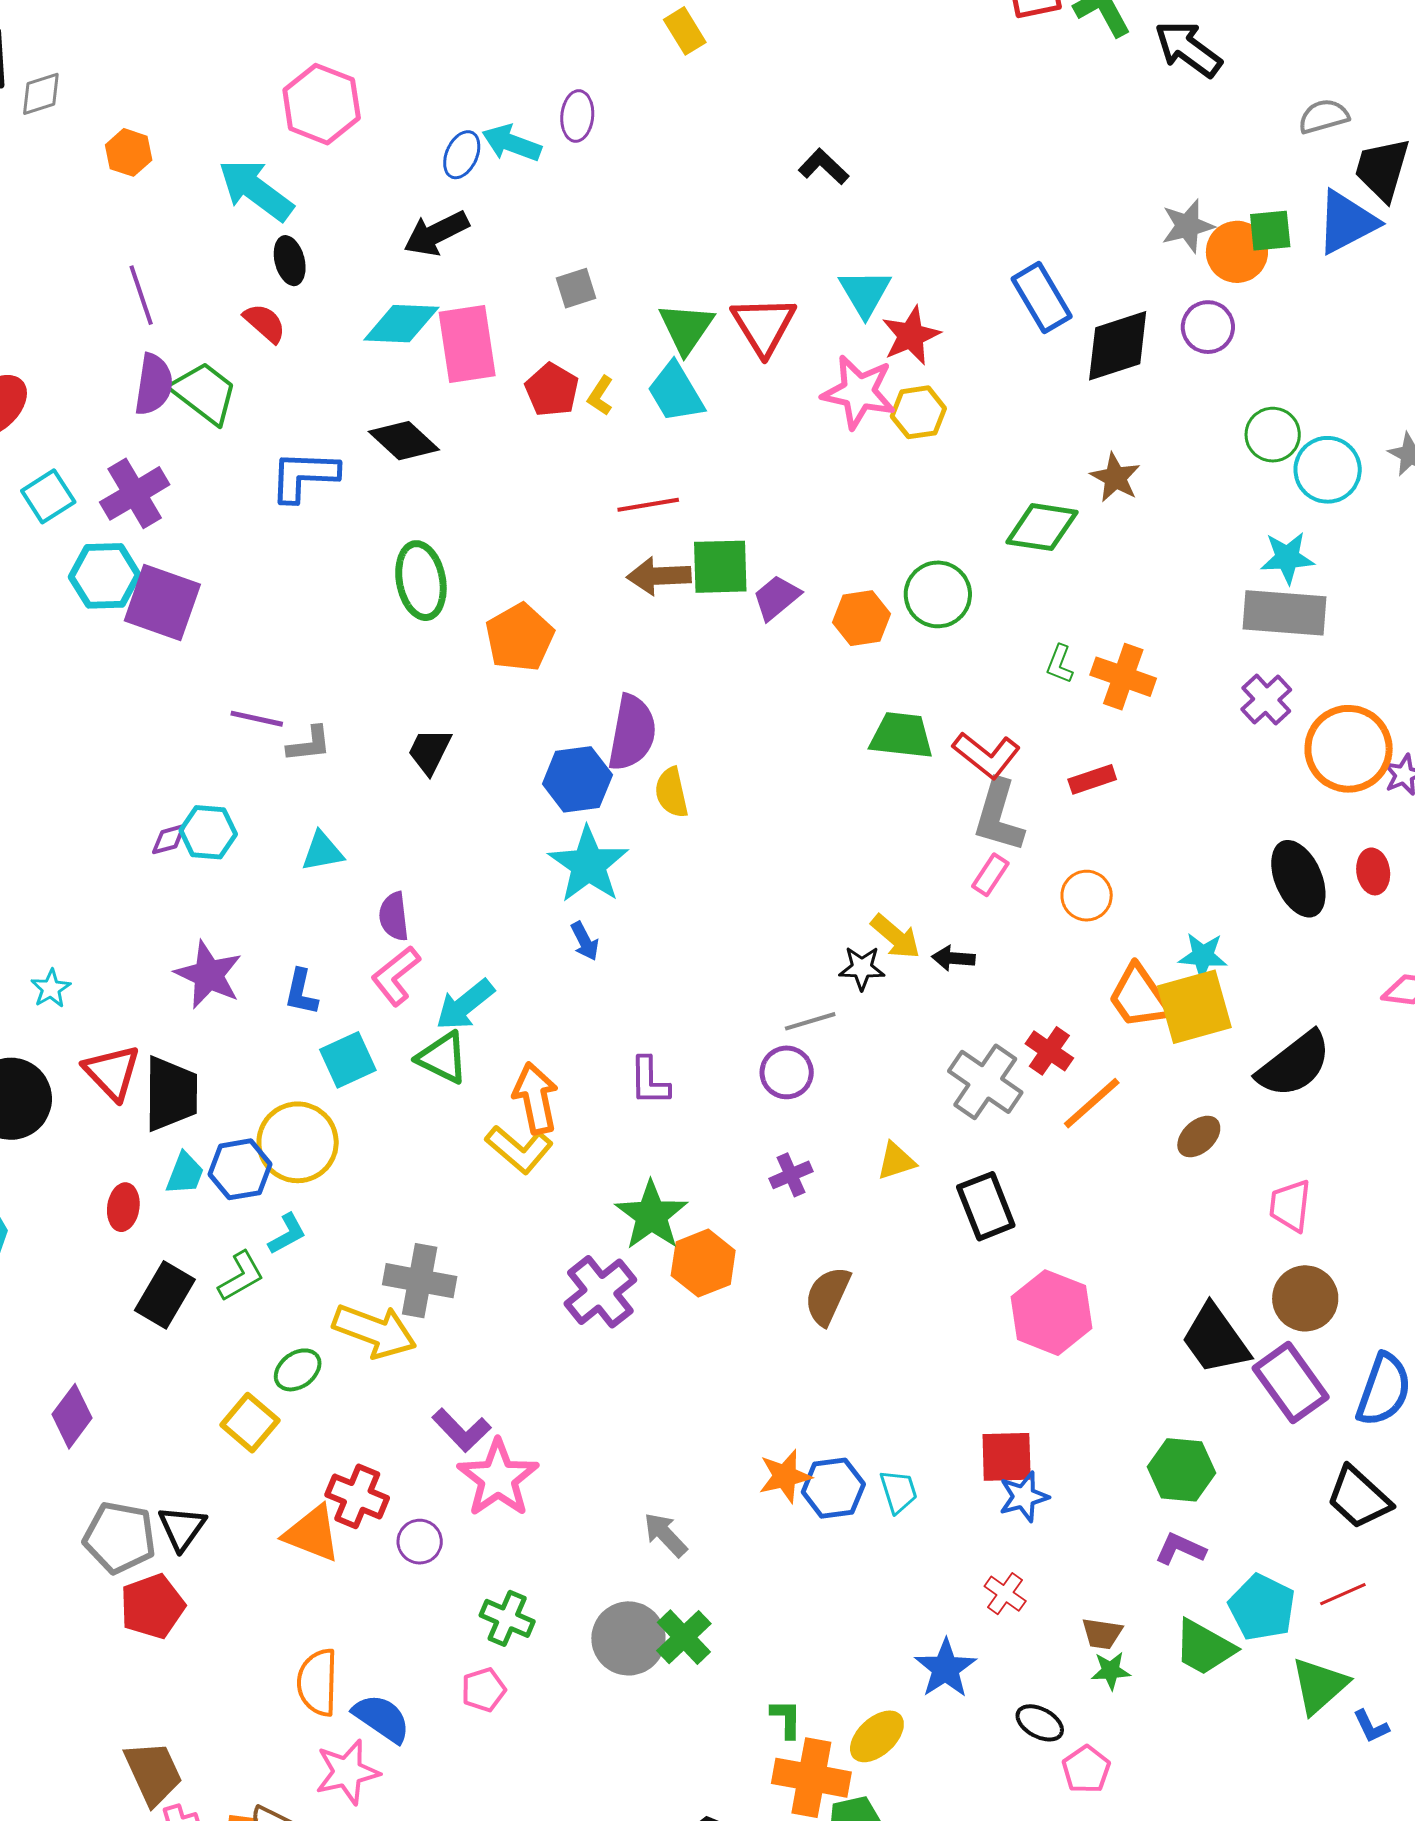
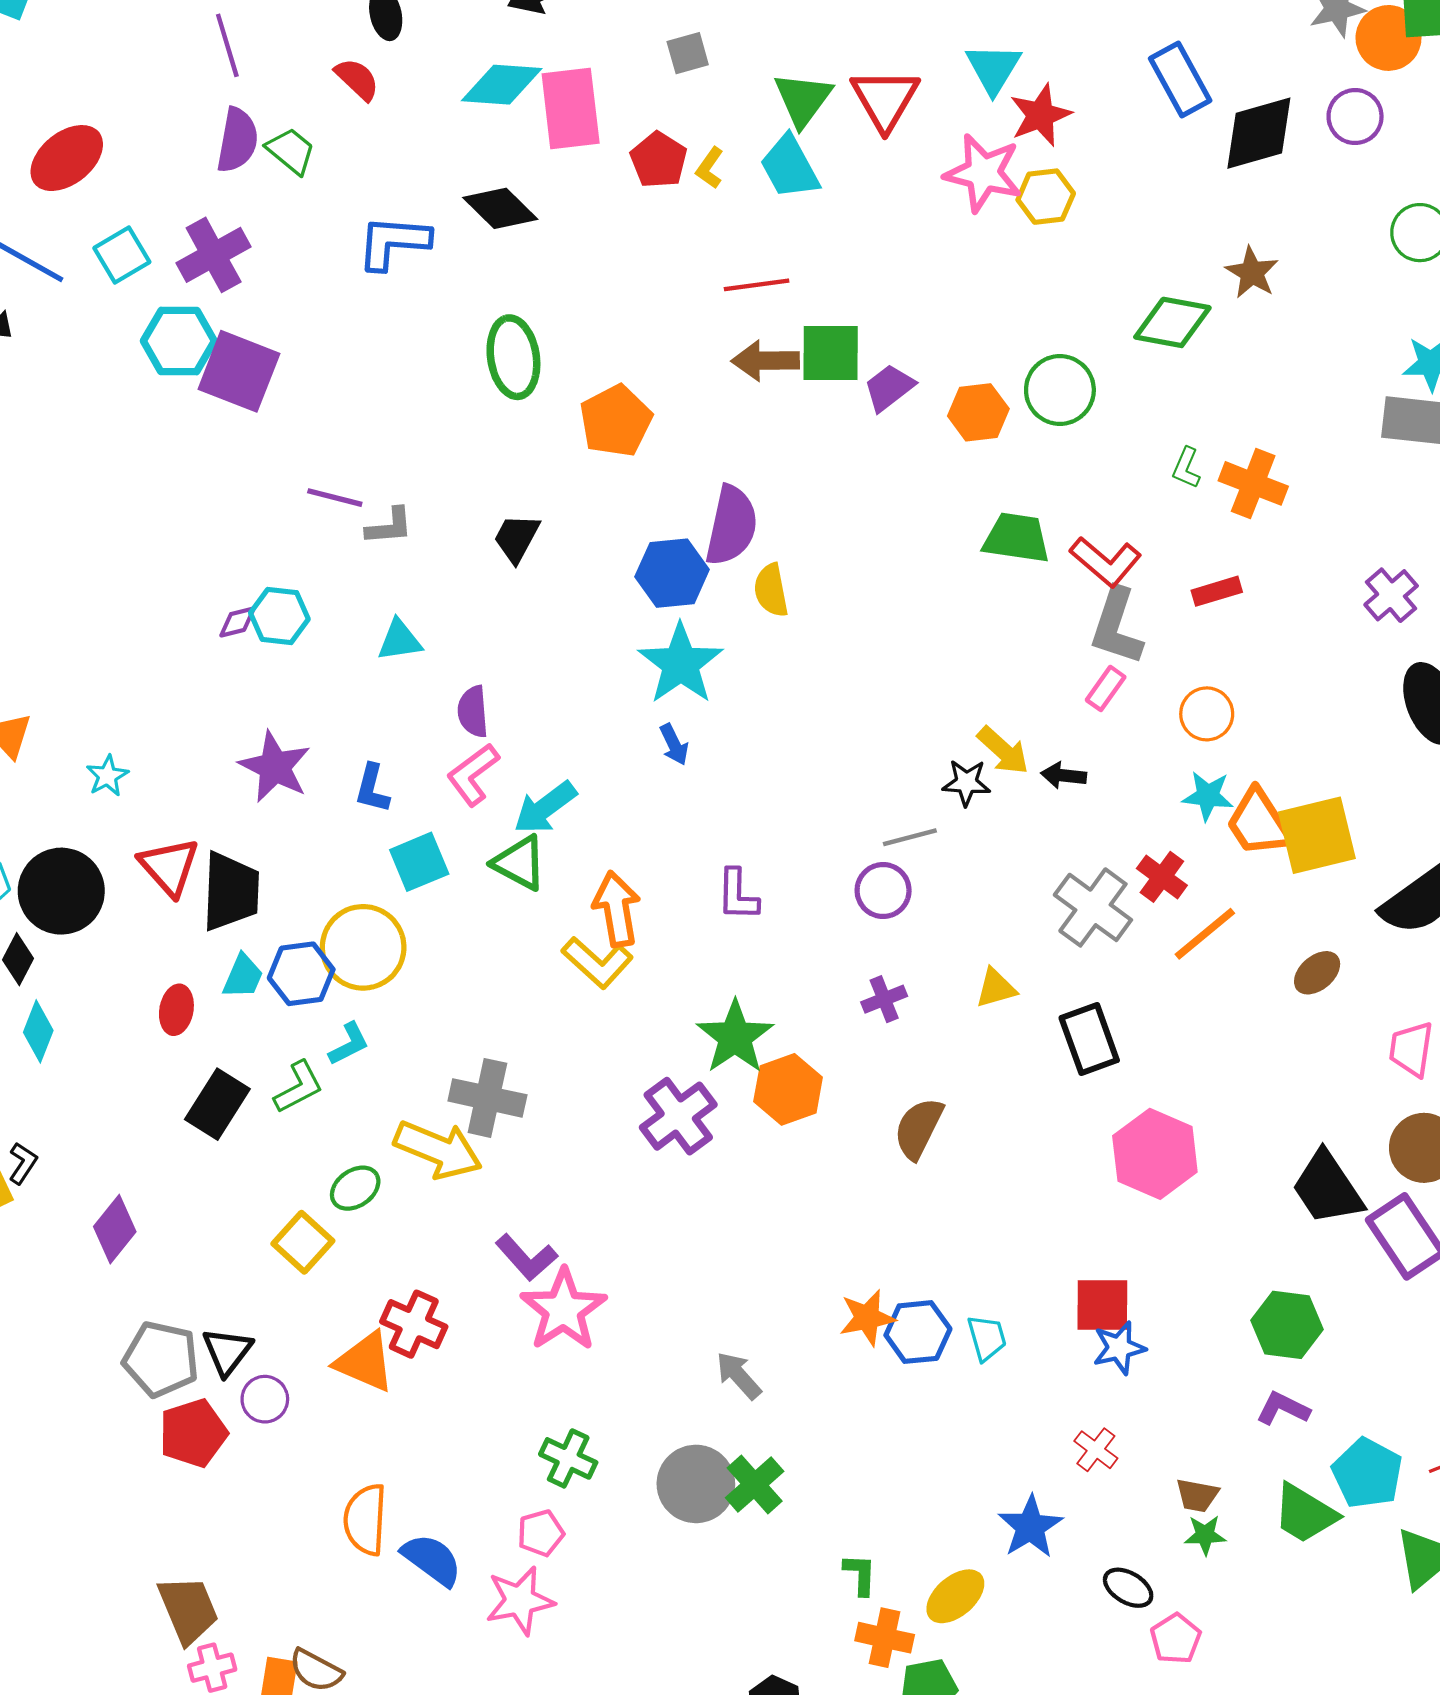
green trapezoid: (204, 393) -> (291, 151), size x0.7
purple cross: (1266, 700) -> (1391, 595), moved
cyan star: (1203, 956) -> (1208, 796), moved
purple circle: (420, 1542) -> (265, 1399), moved
pink star: (347, 1772) -> (520, 1601), moved
orange cross: (811, 1778) -> (885, 1638), size x0.7

